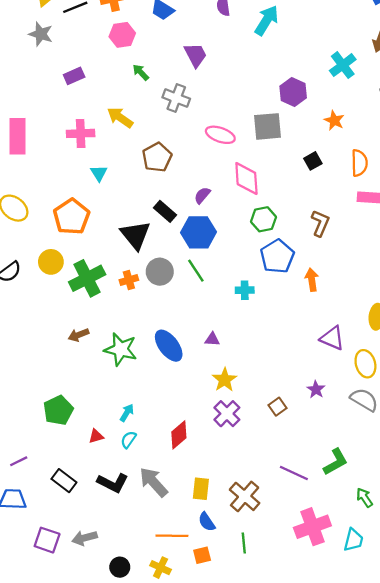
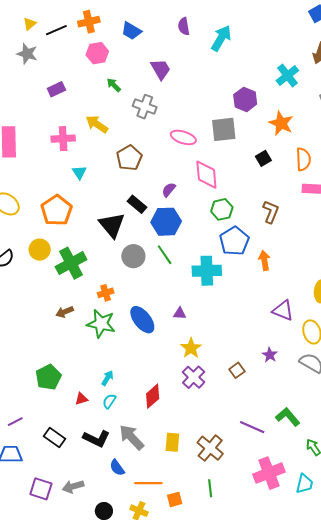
orange star: (334, 120) -> (281, 123), size x1.4
orange cross: (129, 280) -> (106, 293), moved
cyan cross: (245, 290) -> (207, 271), size x1.8
green L-shape: (335, 462) -> (288, 417), turned -100
blue semicircle: (207, 522) -> (117, 468), moved

